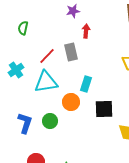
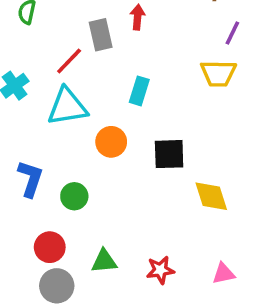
gray rectangle: (71, 52) -> (101, 35), moved
cyan rectangle: (86, 84) -> (139, 91), moved
green circle: (50, 121) -> (74, 196), moved

